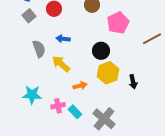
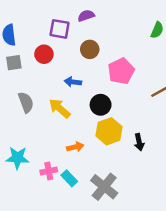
gray square: (29, 16) -> (14, 63), turned 32
blue arrow: (63, 39) -> (73, 82), moved
yellow arrow: (61, 64) -> (60, 108), moved

